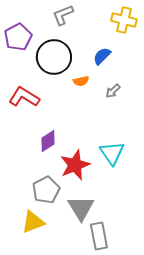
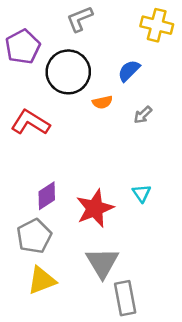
purple diamond: (48, 141) -> (47, 196), moved
cyan triangle: (112, 153) -> (142, 193), size x0.6
gray pentagon: (46, 190) -> (34, 236), moved

